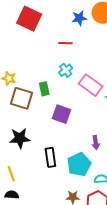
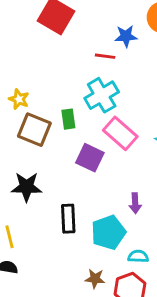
blue star: (79, 18) -> (126, 36), moved
cyan cross: (66, 70) -> (102, 95), size x1.6
pink rectangle: (91, 85) -> (120, 133), moved

